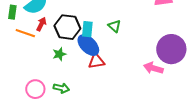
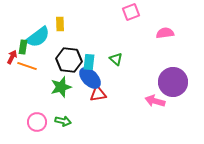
green rectangle: (12, 12) -> (23, 47), moved
red arrow: (41, 24) -> (12, 57), moved
green star: (59, 54) -> (61, 87), size x1.5

